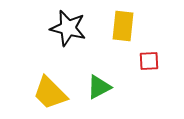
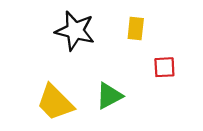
yellow rectangle: (123, 26) -> (136, 29), size x0.7

